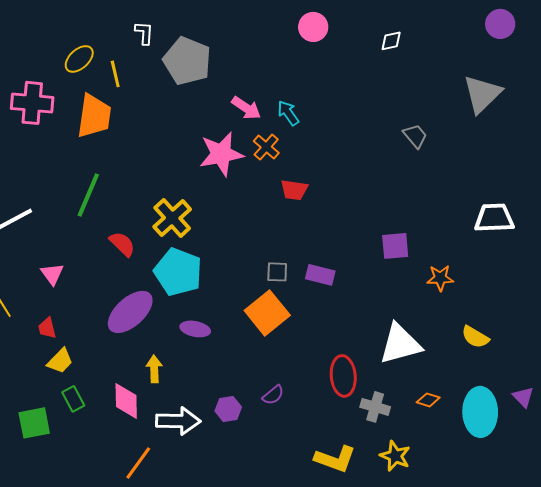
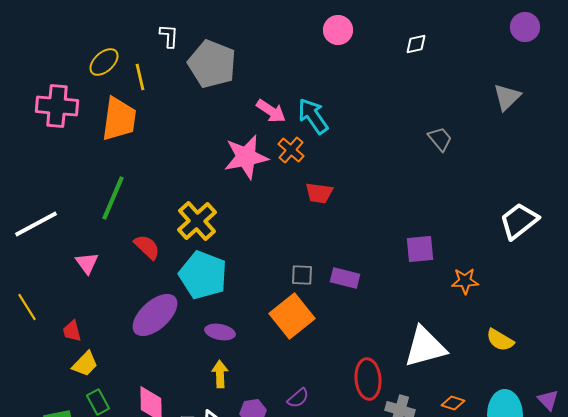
gray triangle: (482, 94) -> (507, 97), size x0.7
cyan arrow: (288, 113) -> (313, 116), size x1.4
white trapezoid: (494, 218) -> (519, 221), turned -36
pink triangle: (52, 274) -> (87, 263), moved
yellow arrow: (154, 369) -> (220, 374), moved

